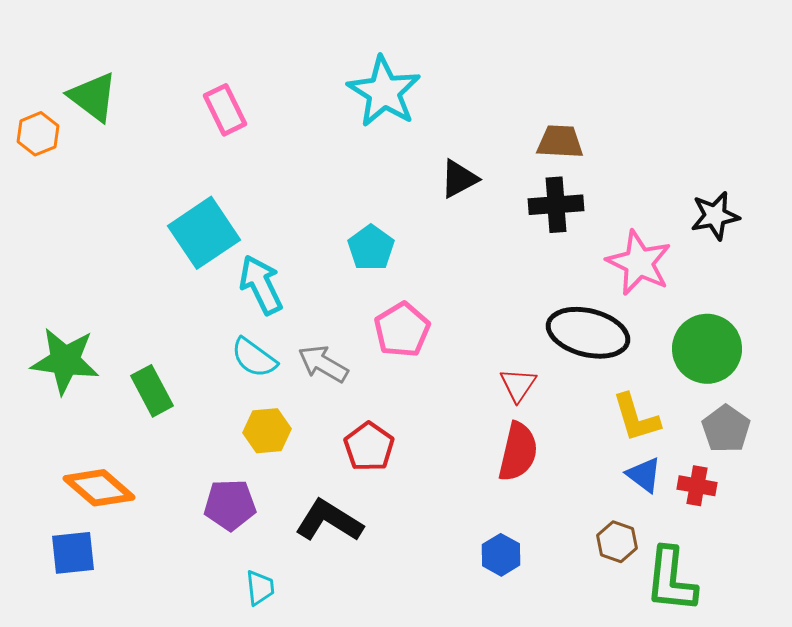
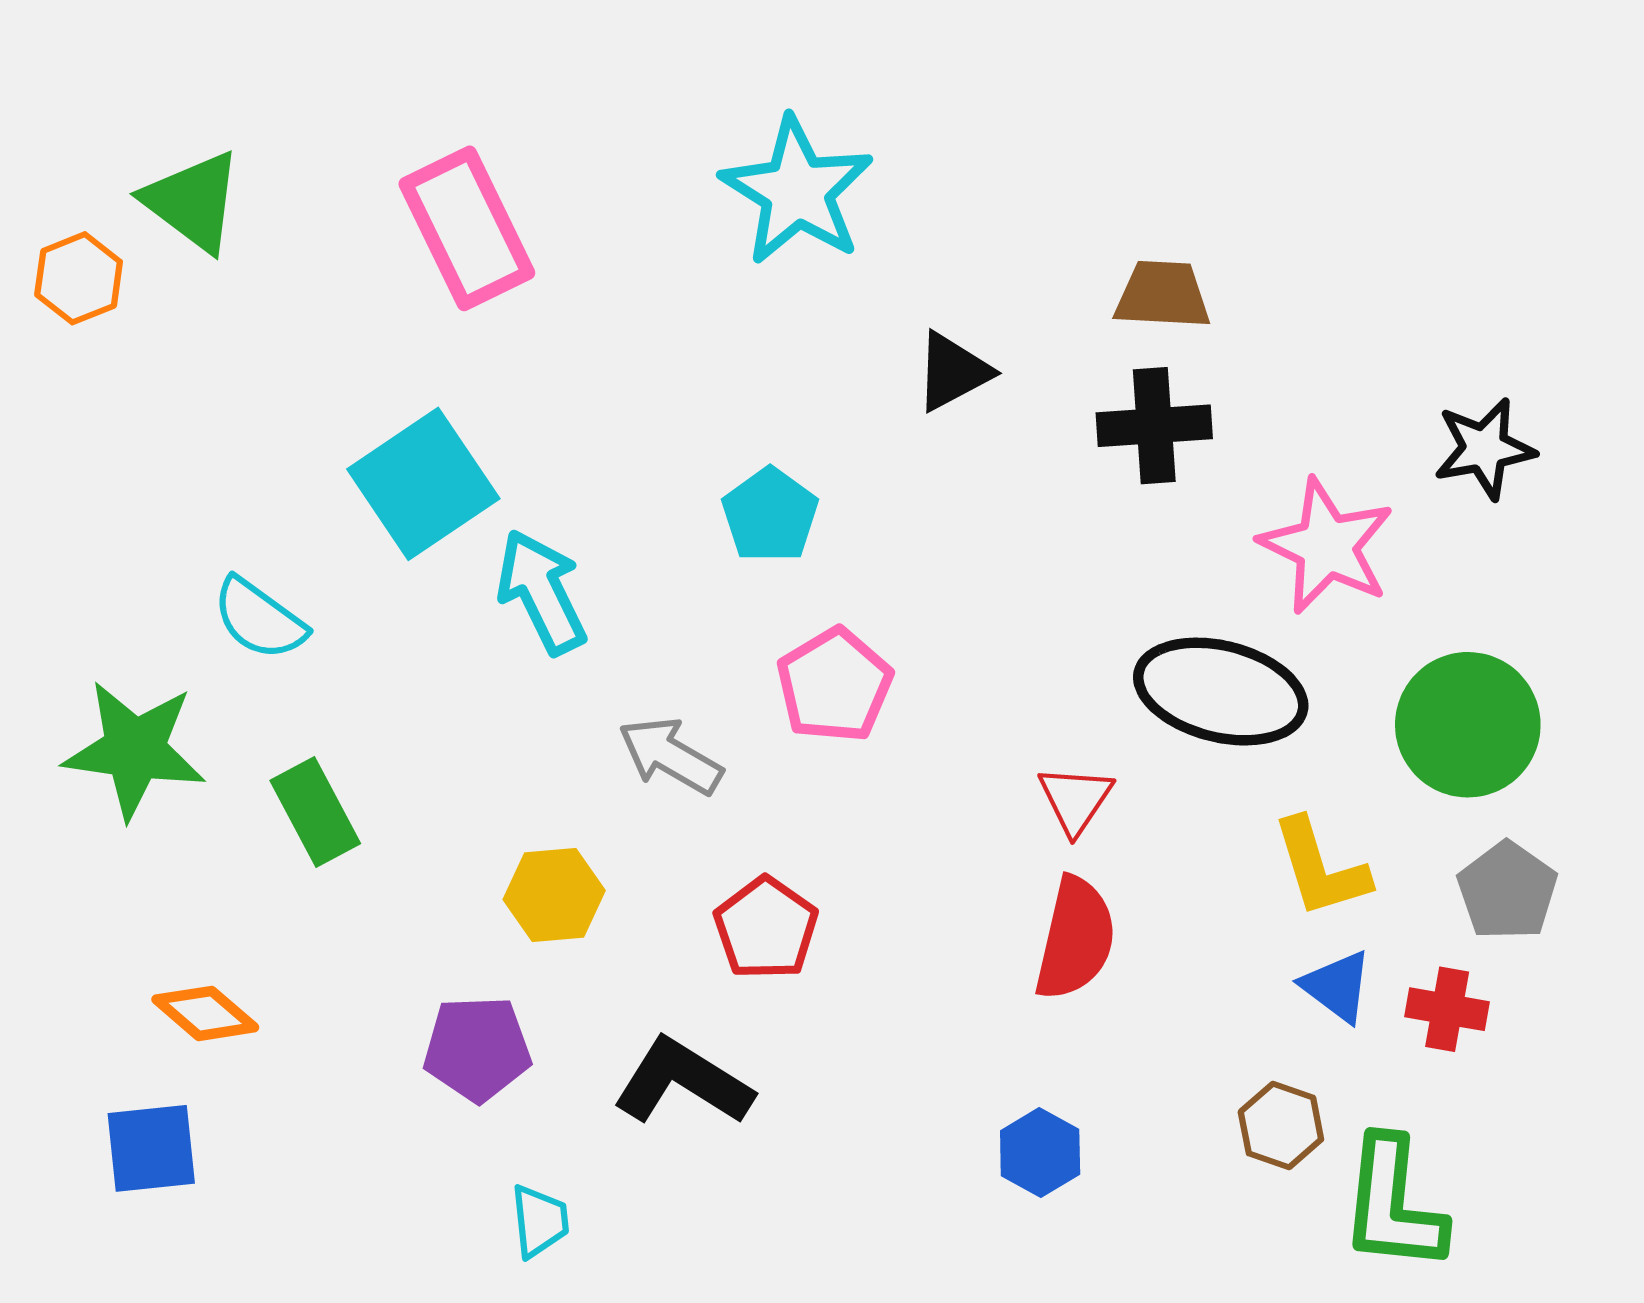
pink rectangle: (225, 110) -> (467, 228), size x1.5
cyan semicircle: (254, 358) -> (259, 619), moved
orange diamond: (99, 488) -> (205, 1013), size x0.7

